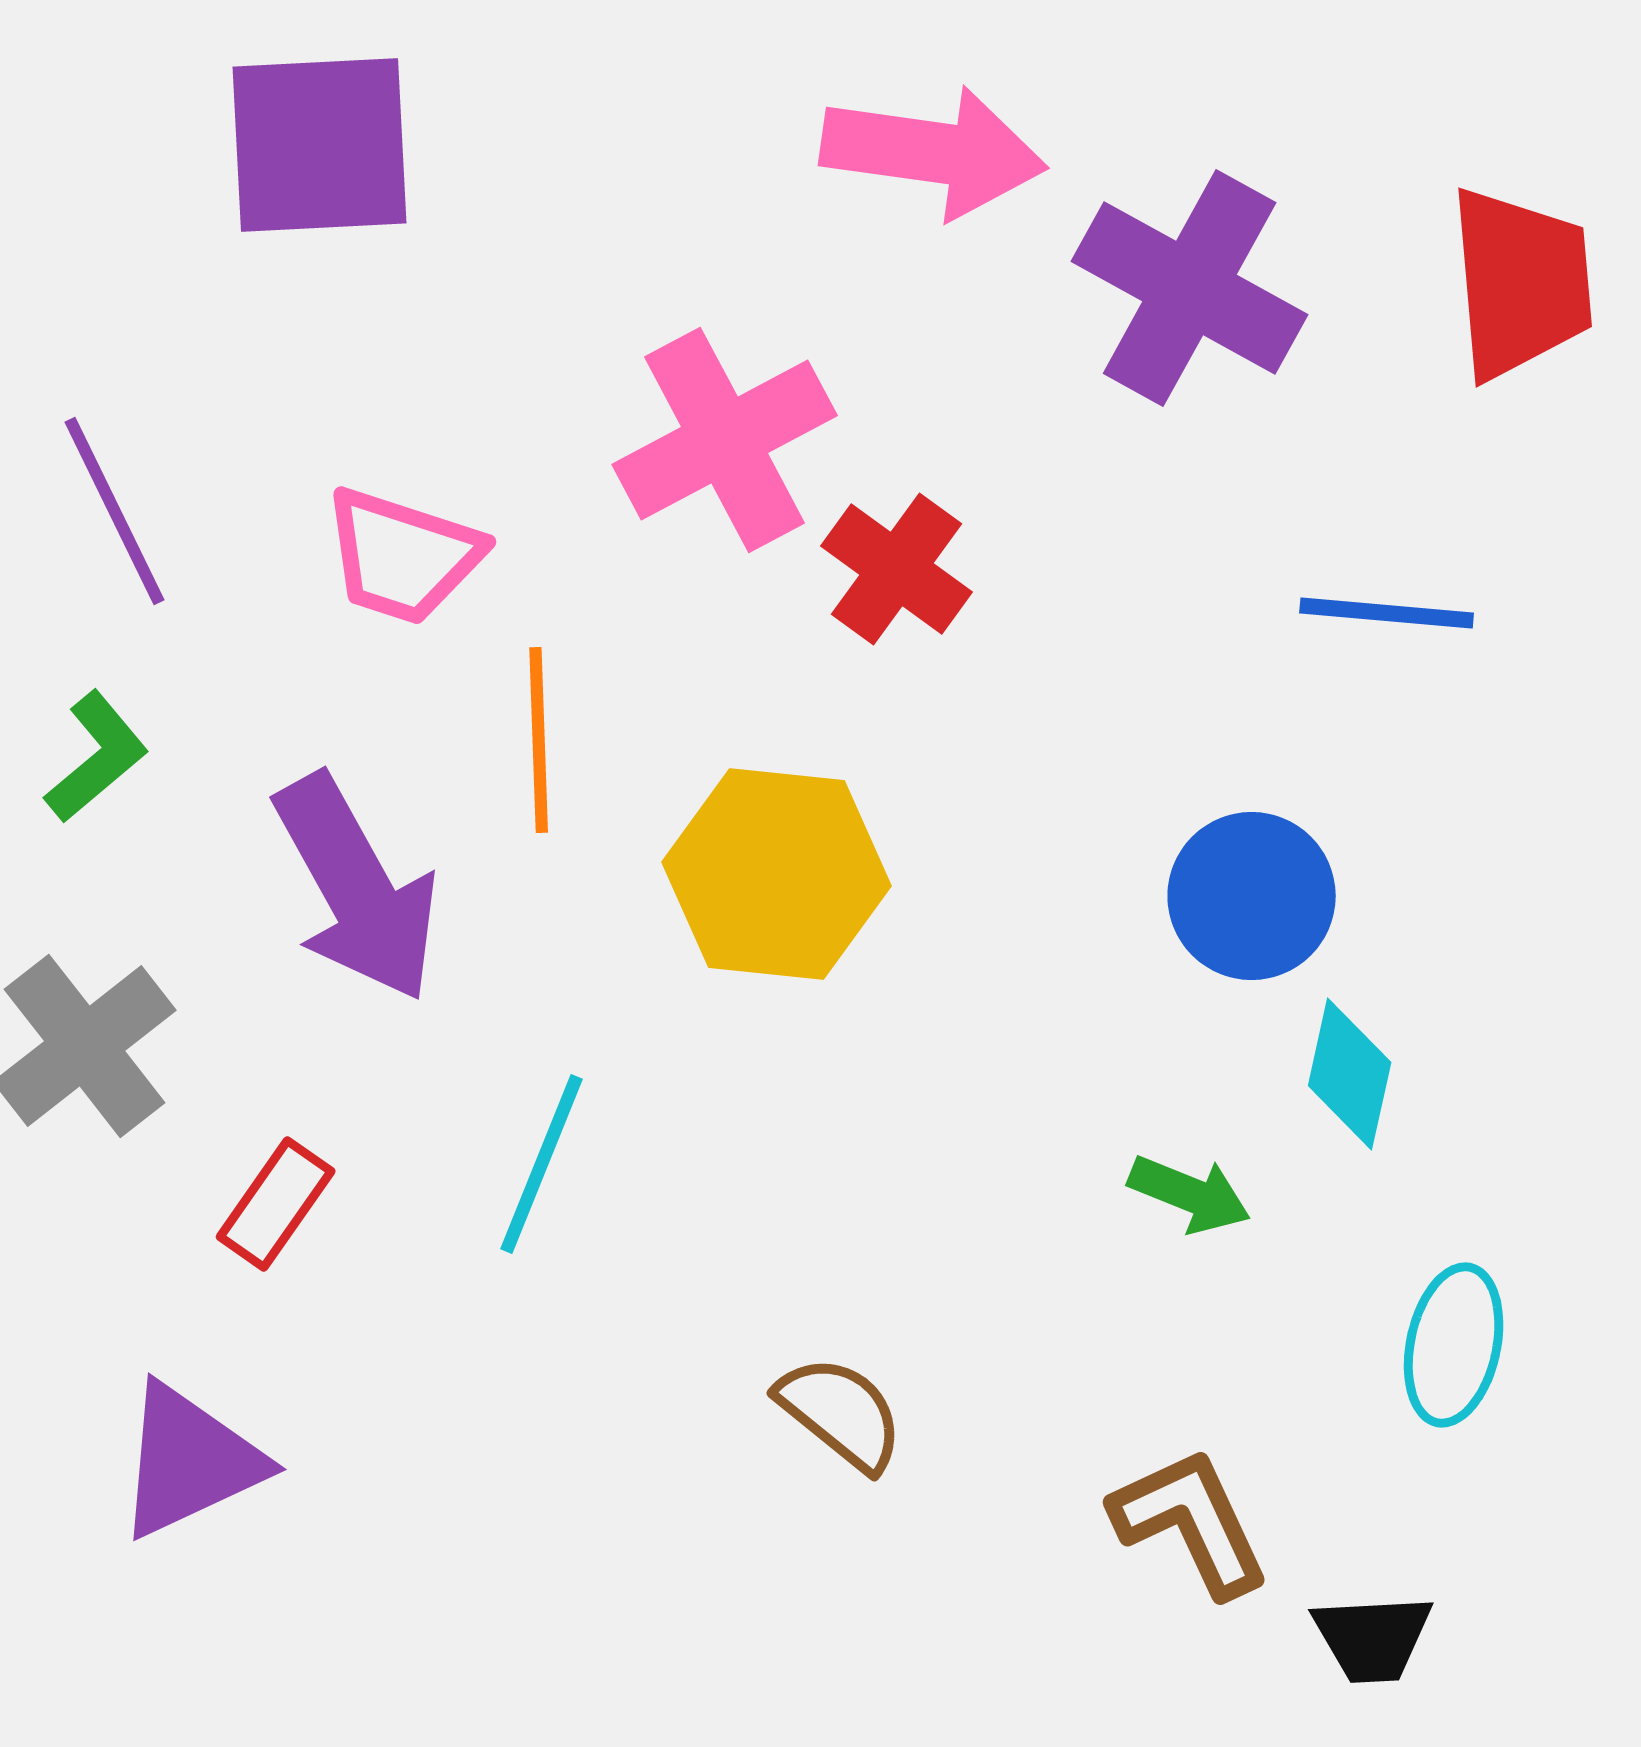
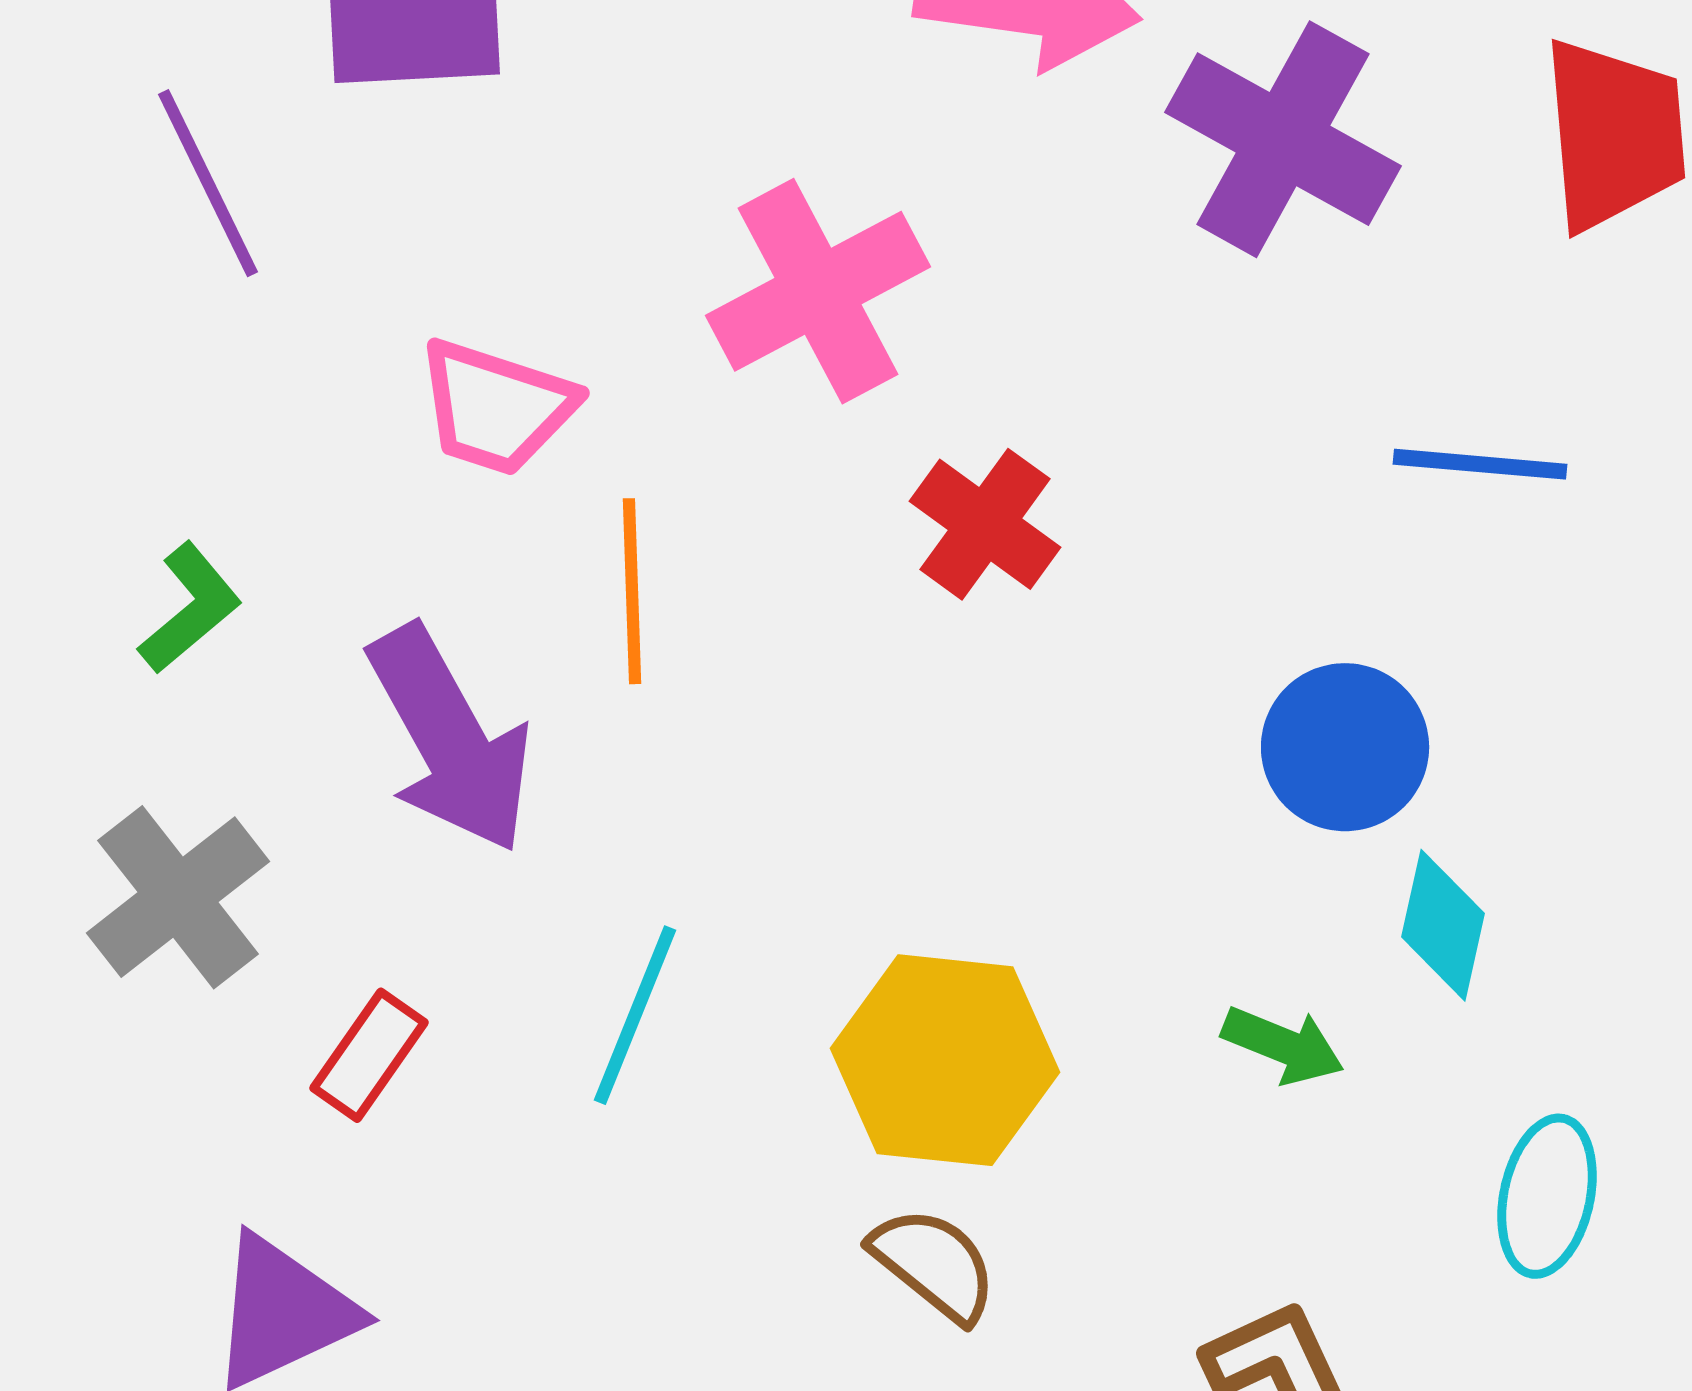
purple line: (115, 511) -> (208, 183), moved
red cross: (897, 569) -> (985, 524), moved
yellow hexagon: (777, 874) -> (945, 1060), moved

